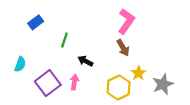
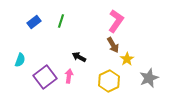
green line: (64, 40) -> (61, 21), moved
yellow star: (138, 73) -> (127, 59), moved

